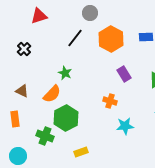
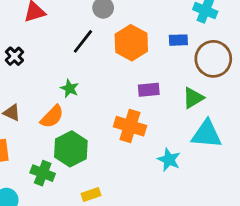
purple rectangle: (124, 74) -> (149, 90), turned -63
orange cross: (110, 101) -> (130, 126), size x1.6
cyan star: (125, 126) -> (169, 160), moved, turned 30

